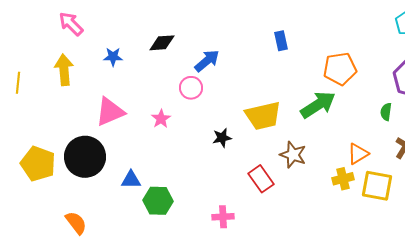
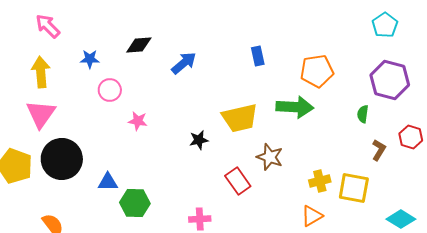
blue rectangle: (281, 41) -> (258, 56), moved
pink circle: (191, 88) -> (110, 90), moved
green arrow: (318, 105) -> (295, 107), turned 36
pink triangle: (110, 112) -> (41, 114), moved, turned -32
pink star: (161, 119) -> (138, 121), turned -30
orange triangle: (358, 154) -> (312, 216), moved

